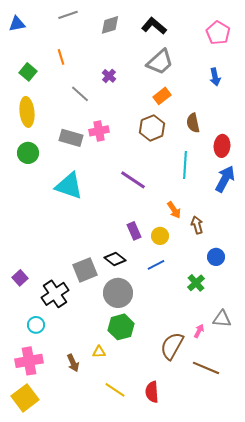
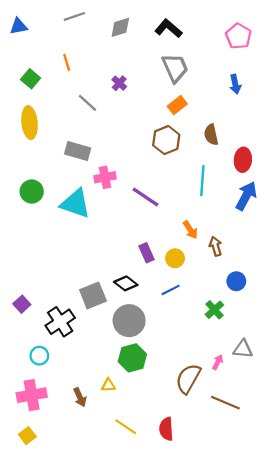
gray trapezoid: (160, 62) -> (175, 68), turned -72
pink cross: (99, 131) -> (105, 177), moved
green circle: (28, 153) -> (32, 192), moved
yellow square: (25, 398) -> (27, 436), size x0.6

